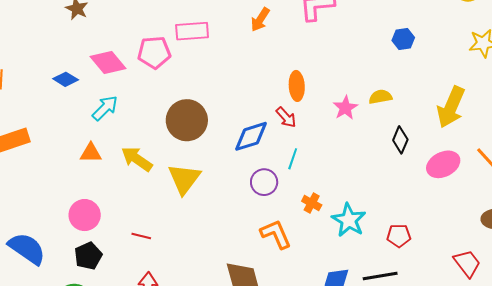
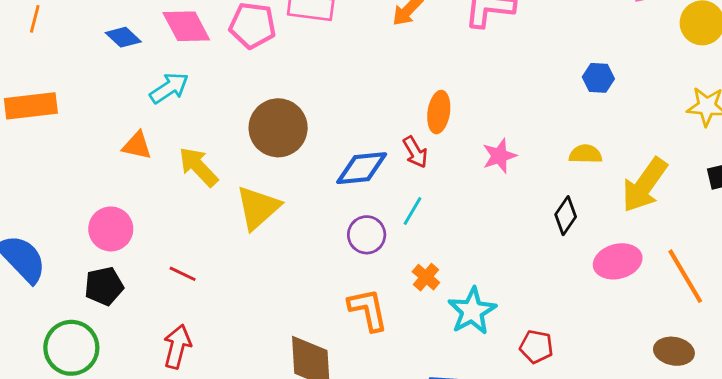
yellow semicircle: (380, 97) -> (586, 154), moved

